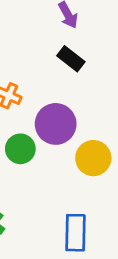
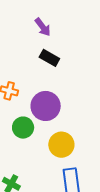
yellow circle: (93, 158) -> (61, 145), moved

